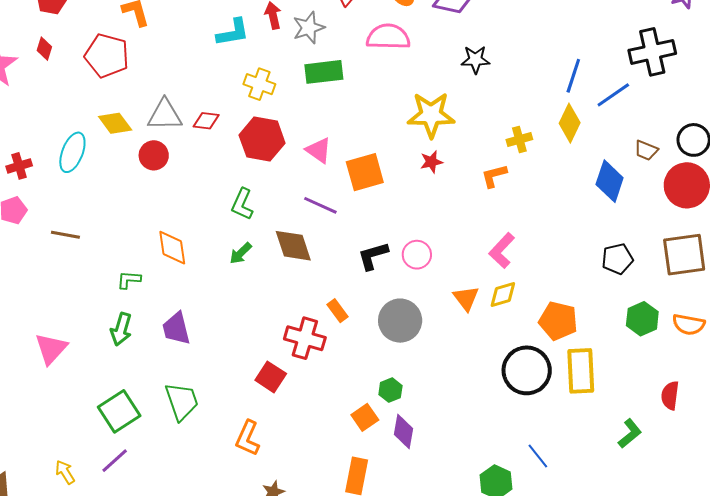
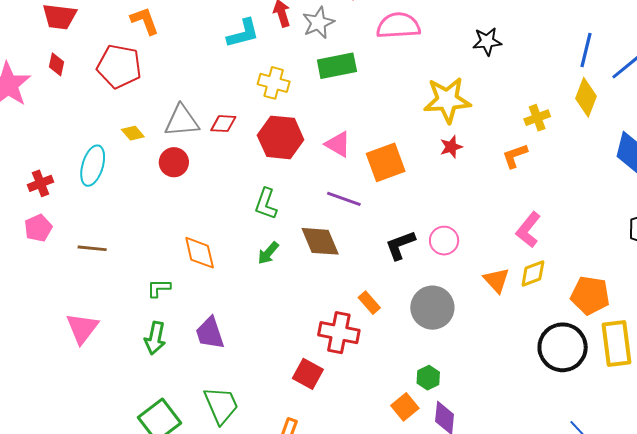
yellow diamond: (115, 123) -> (133, 133), size x0.7
pink triangle: (51, 349) -> (82, 328), moved

